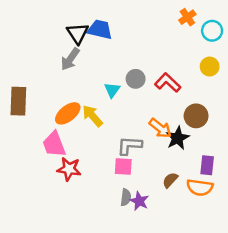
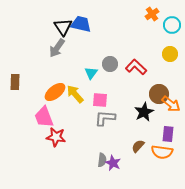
brown rectangle: (18, 101) -> (15, 82), size x0.7
orange arrow: (160, 128) -> (171, 104), moved
pink square: (123, 166) -> (100, 100), moved

